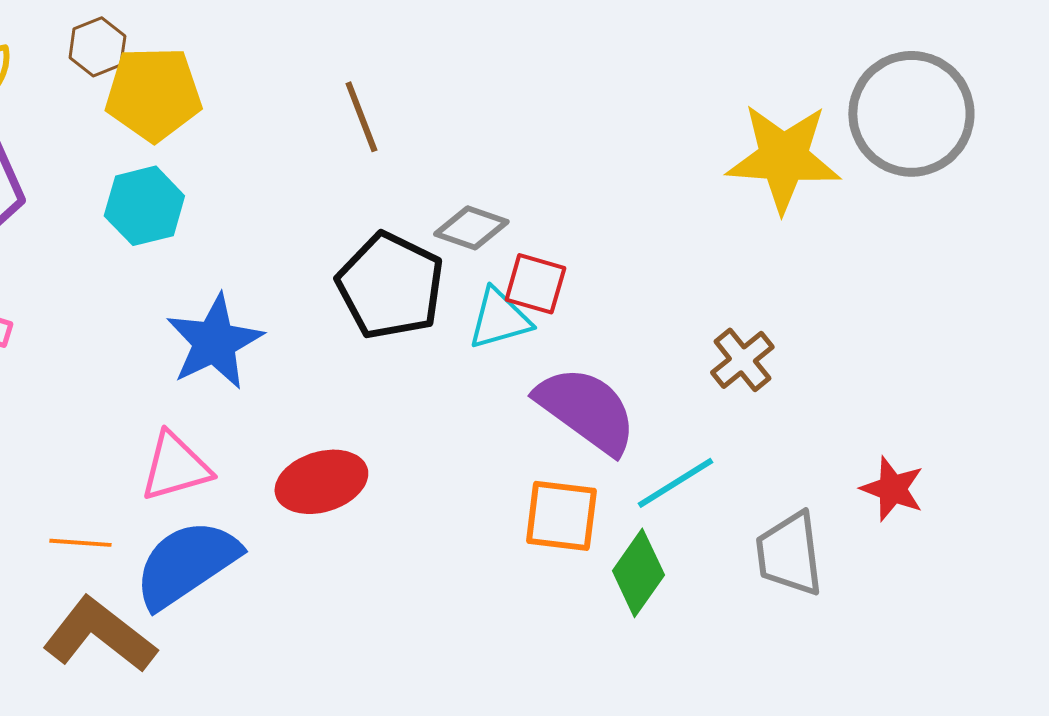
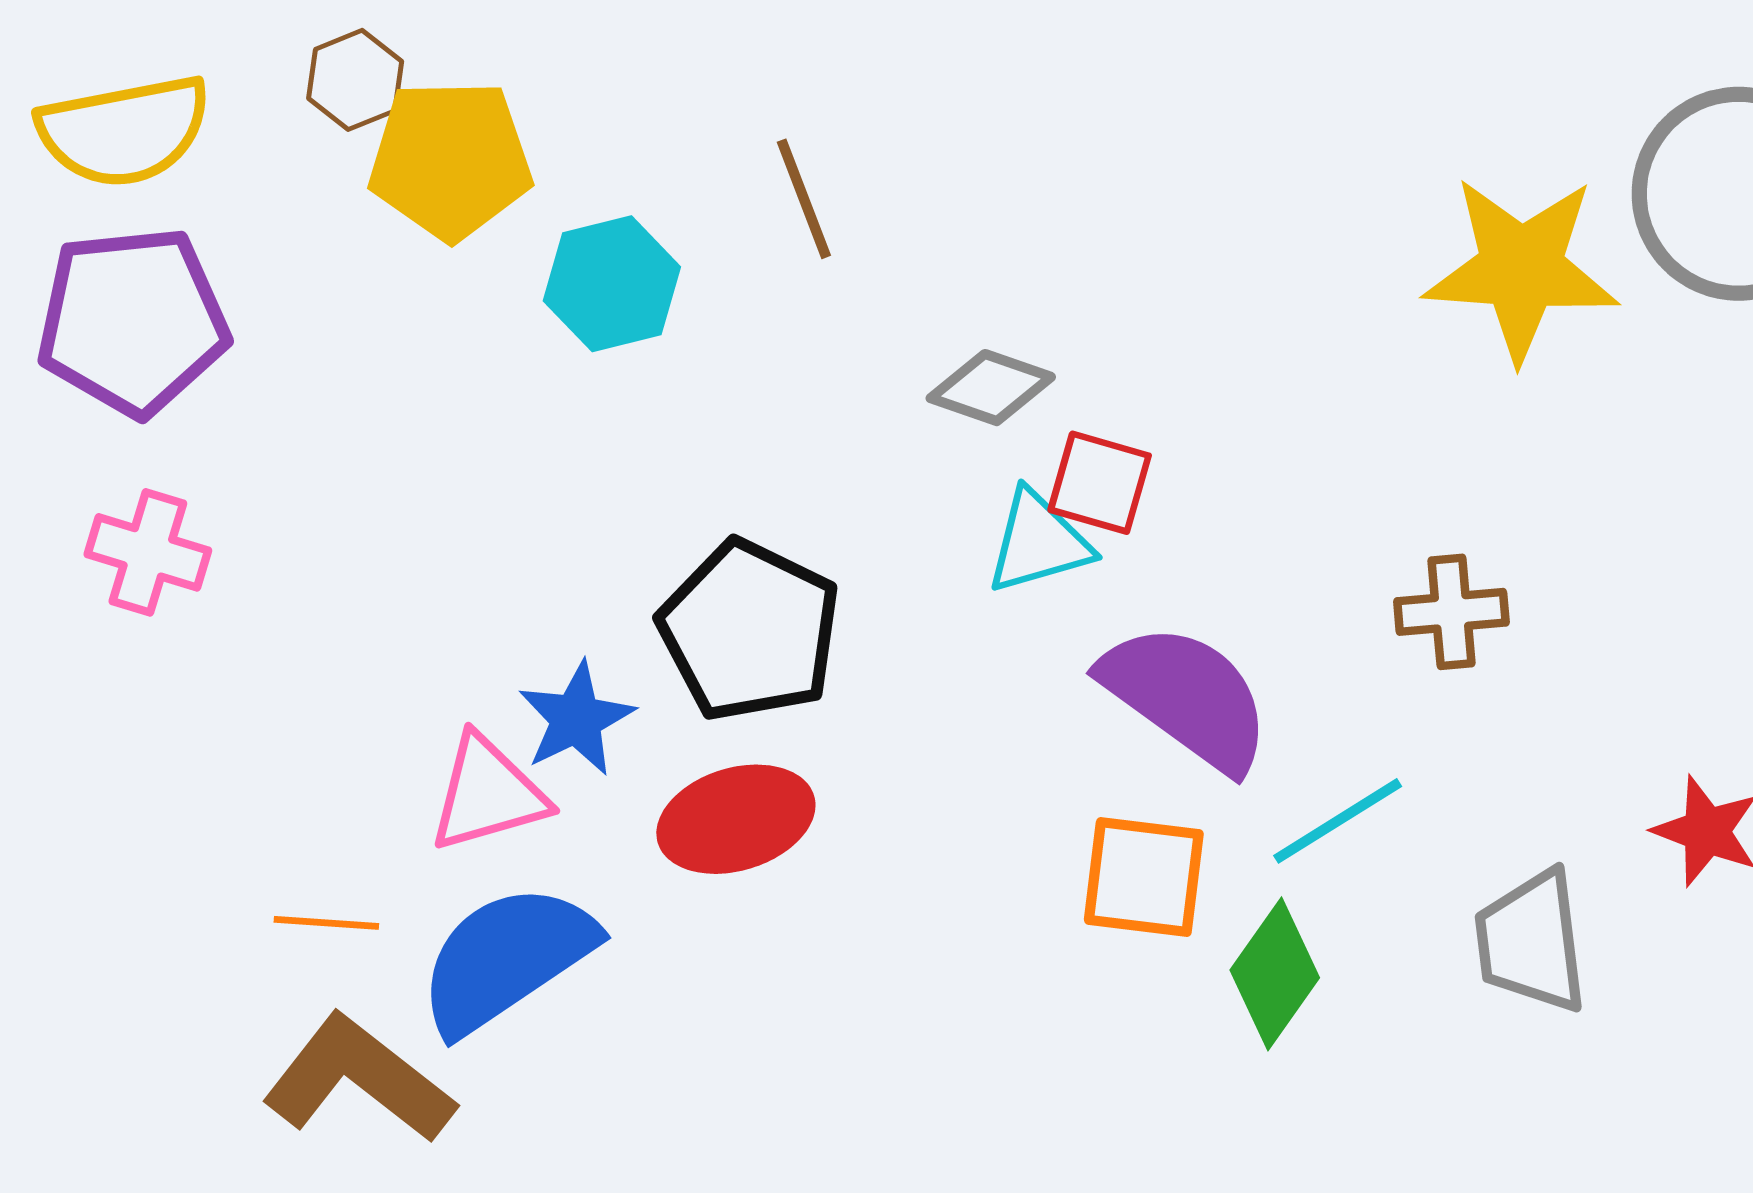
cyan hexagon: (144, 206) -> (612, 284), moved
black pentagon: (390, 286) -> (750, 631), moved
blue star: (214, 342) -> (576, 719), moved, size x0.7
brown cross: (742, 360) -> (1451, 612), turned 34

